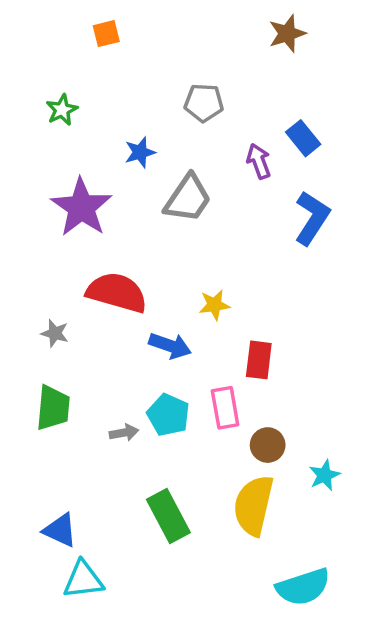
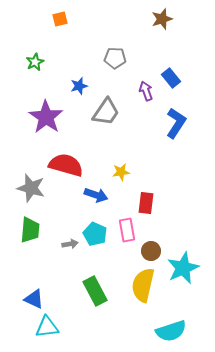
gray star: (55, 333) -> (31, 188), size x1.8
cyan star: (324, 475) -> (183, 268), size x1.8

